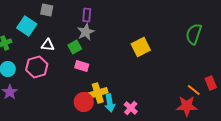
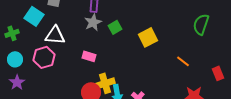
white triangle: (48, 45) -> (55, 35), size x1.5
green square: (75, 47) -> (115, 27), moved
orange line: (194, 90) -> (183, 61), moved

